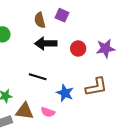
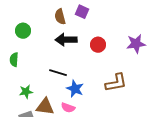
purple star: (105, 48) -> (136, 44), moved
blue star: (65, 93) -> (75, 89), moved

